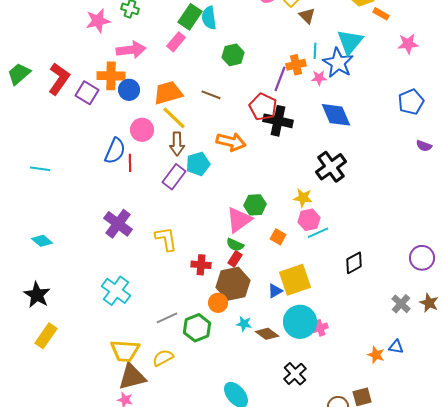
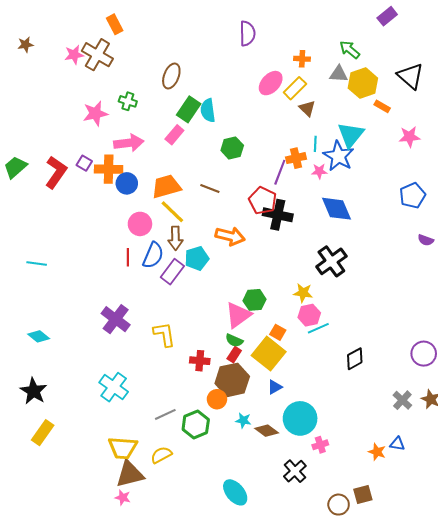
purple square: (87, 93) -> (84, 163), moved, size x0.7
blue semicircle: (115, 151) -> (153, 255), moved
yellow square: (295, 280) -> (269, 354), moved, turned -32
pink cross: (320, 328) -> (320, 445), moved

